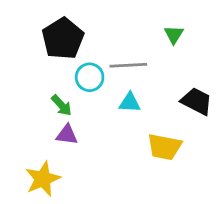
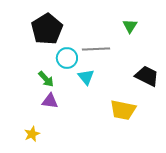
cyan triangle: (130, 103) -> (86, 77), moved, turned 48
yellow star: (43, 179) -> (32, 134), size x0.6

